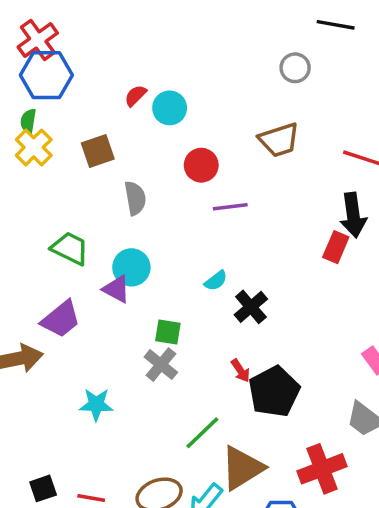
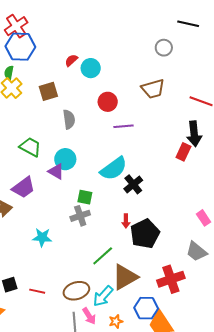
cyan semicircle: (216, 281) -> (114, 169), size x2.0
gray cross: (161, 365) -> (80, 216), turned 30
red arrow: (240, 371) -> (126, 221), turned 32

